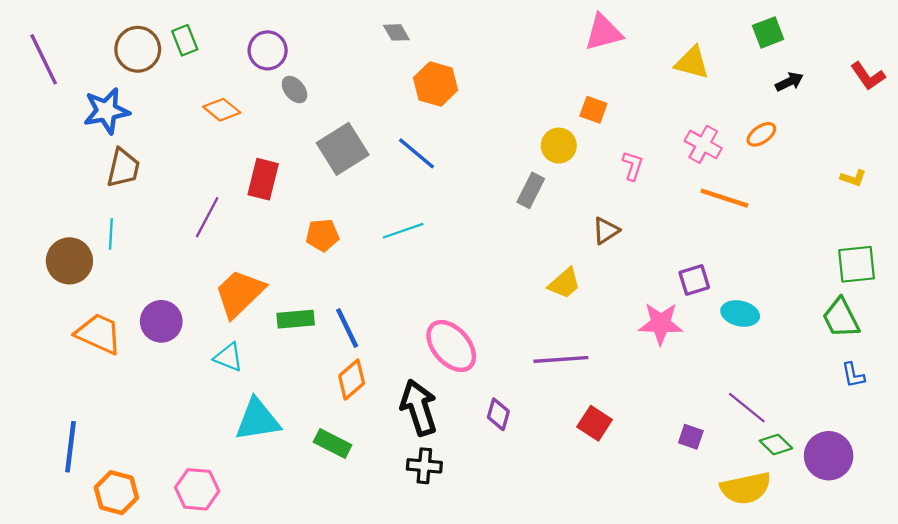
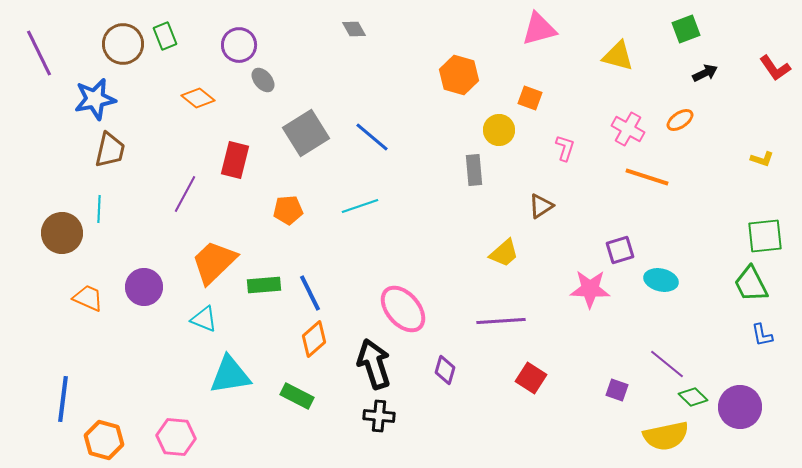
orange hexagon: (436, 84) -> (459, 75), moved
gray rectangle: (531, 190) -> (474, 170), turned -32
orange trapezoid: (99, 334) -> (88, 298), size x0.7

